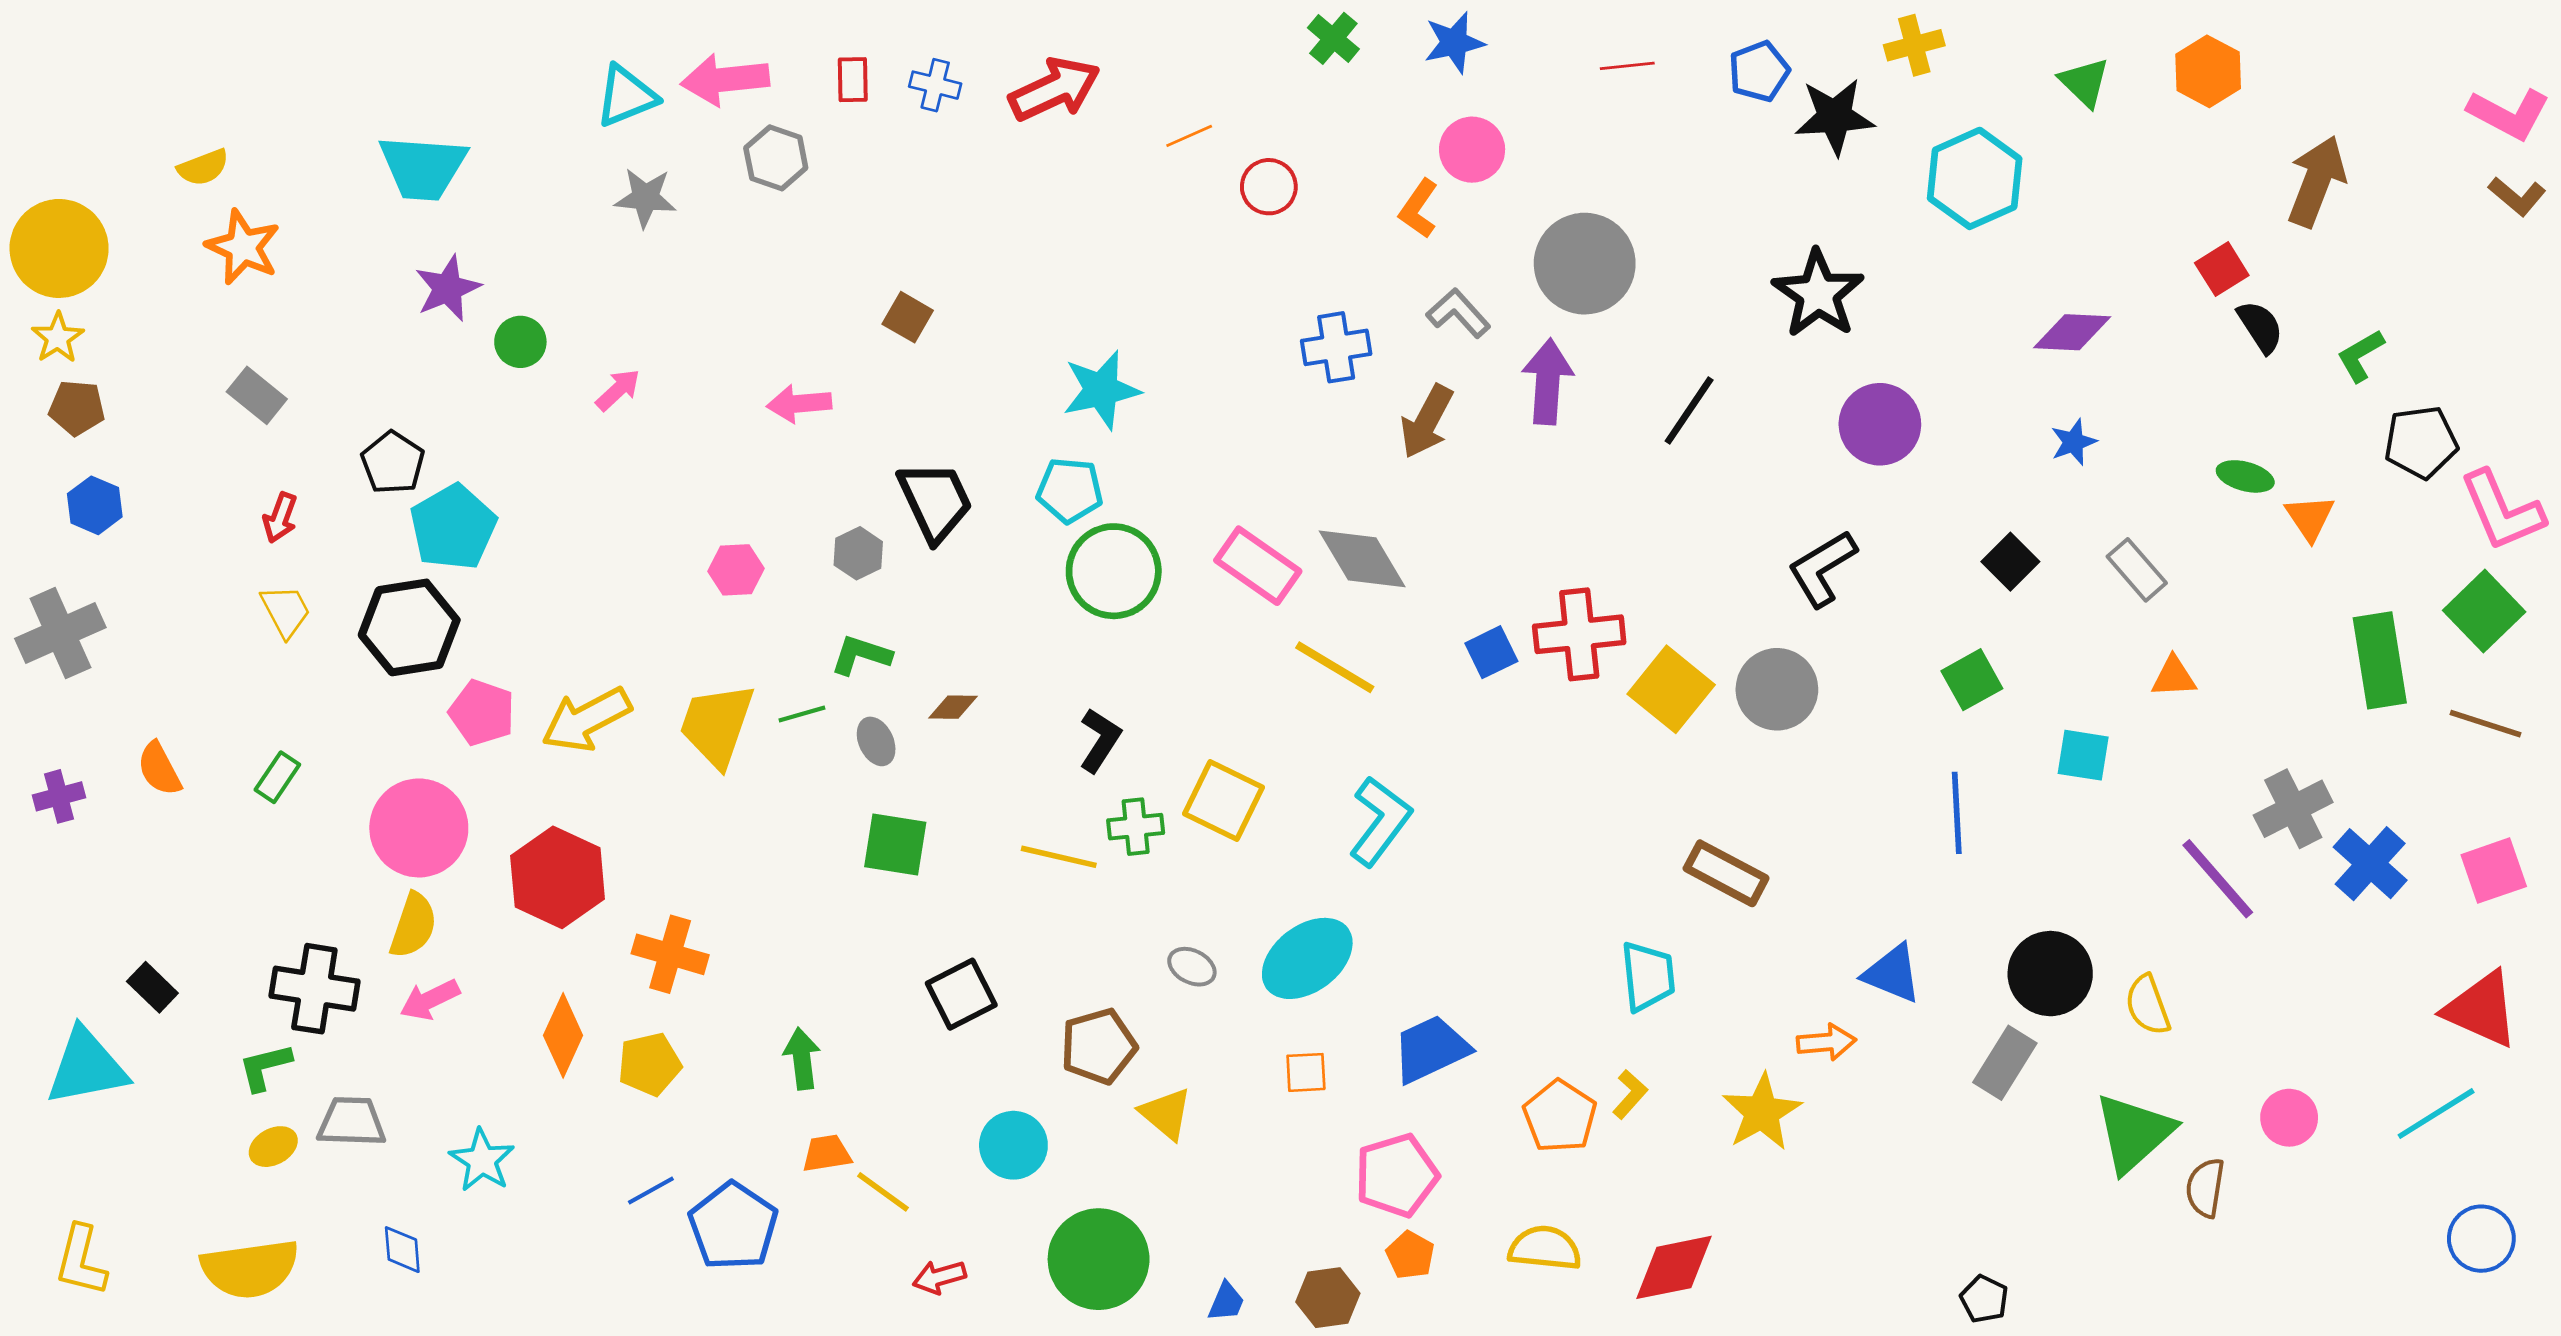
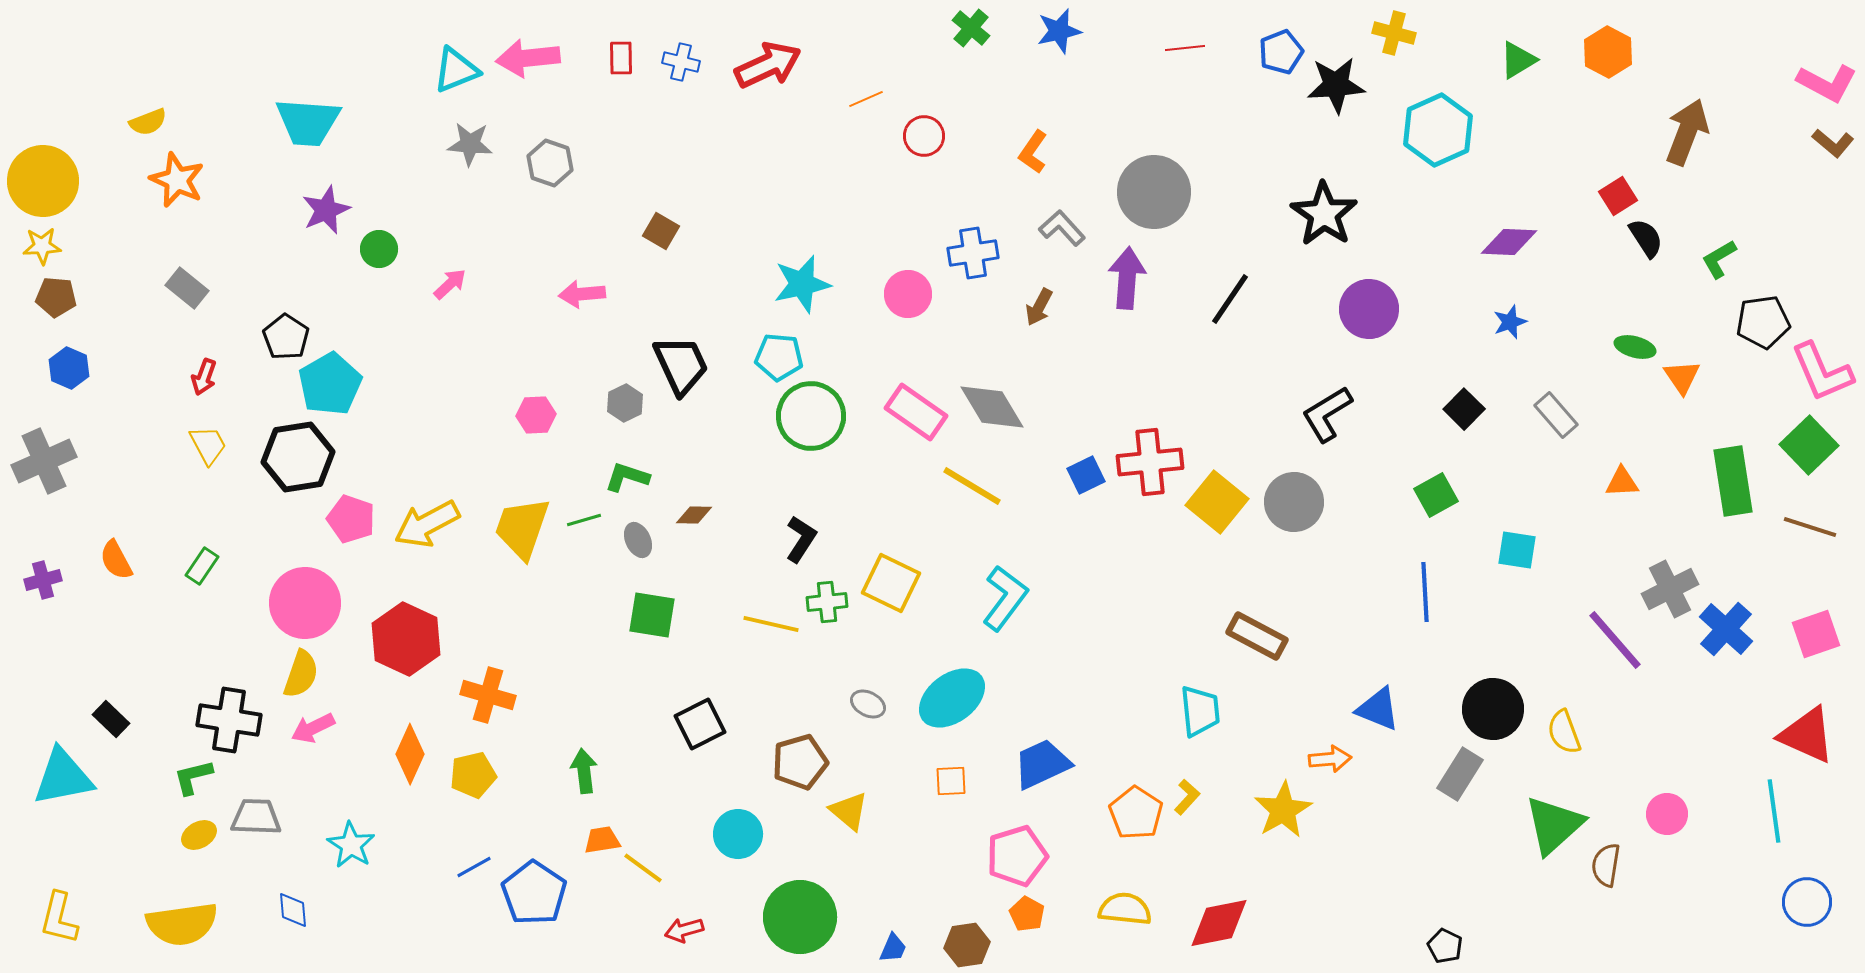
yellow cross: (1914, 45) -> (1394, 33), turned 30
green triangle: (2085, 82) -> (1518, 60), turned 45
pink circle: (1472, 150) -> (908, 294), moved
gray hexagon: (776, 158) -> (550, 163), moved
yellow star: (58, 338) -> (42, 246), turned 30
brown arrow: (1427, 422) -> (1039, 307), size x0.7
orange triangle: (2174, 677) -> (1622, 482), moved
cyan line: (2436, 1114) -> (1774, 811), turned -66

